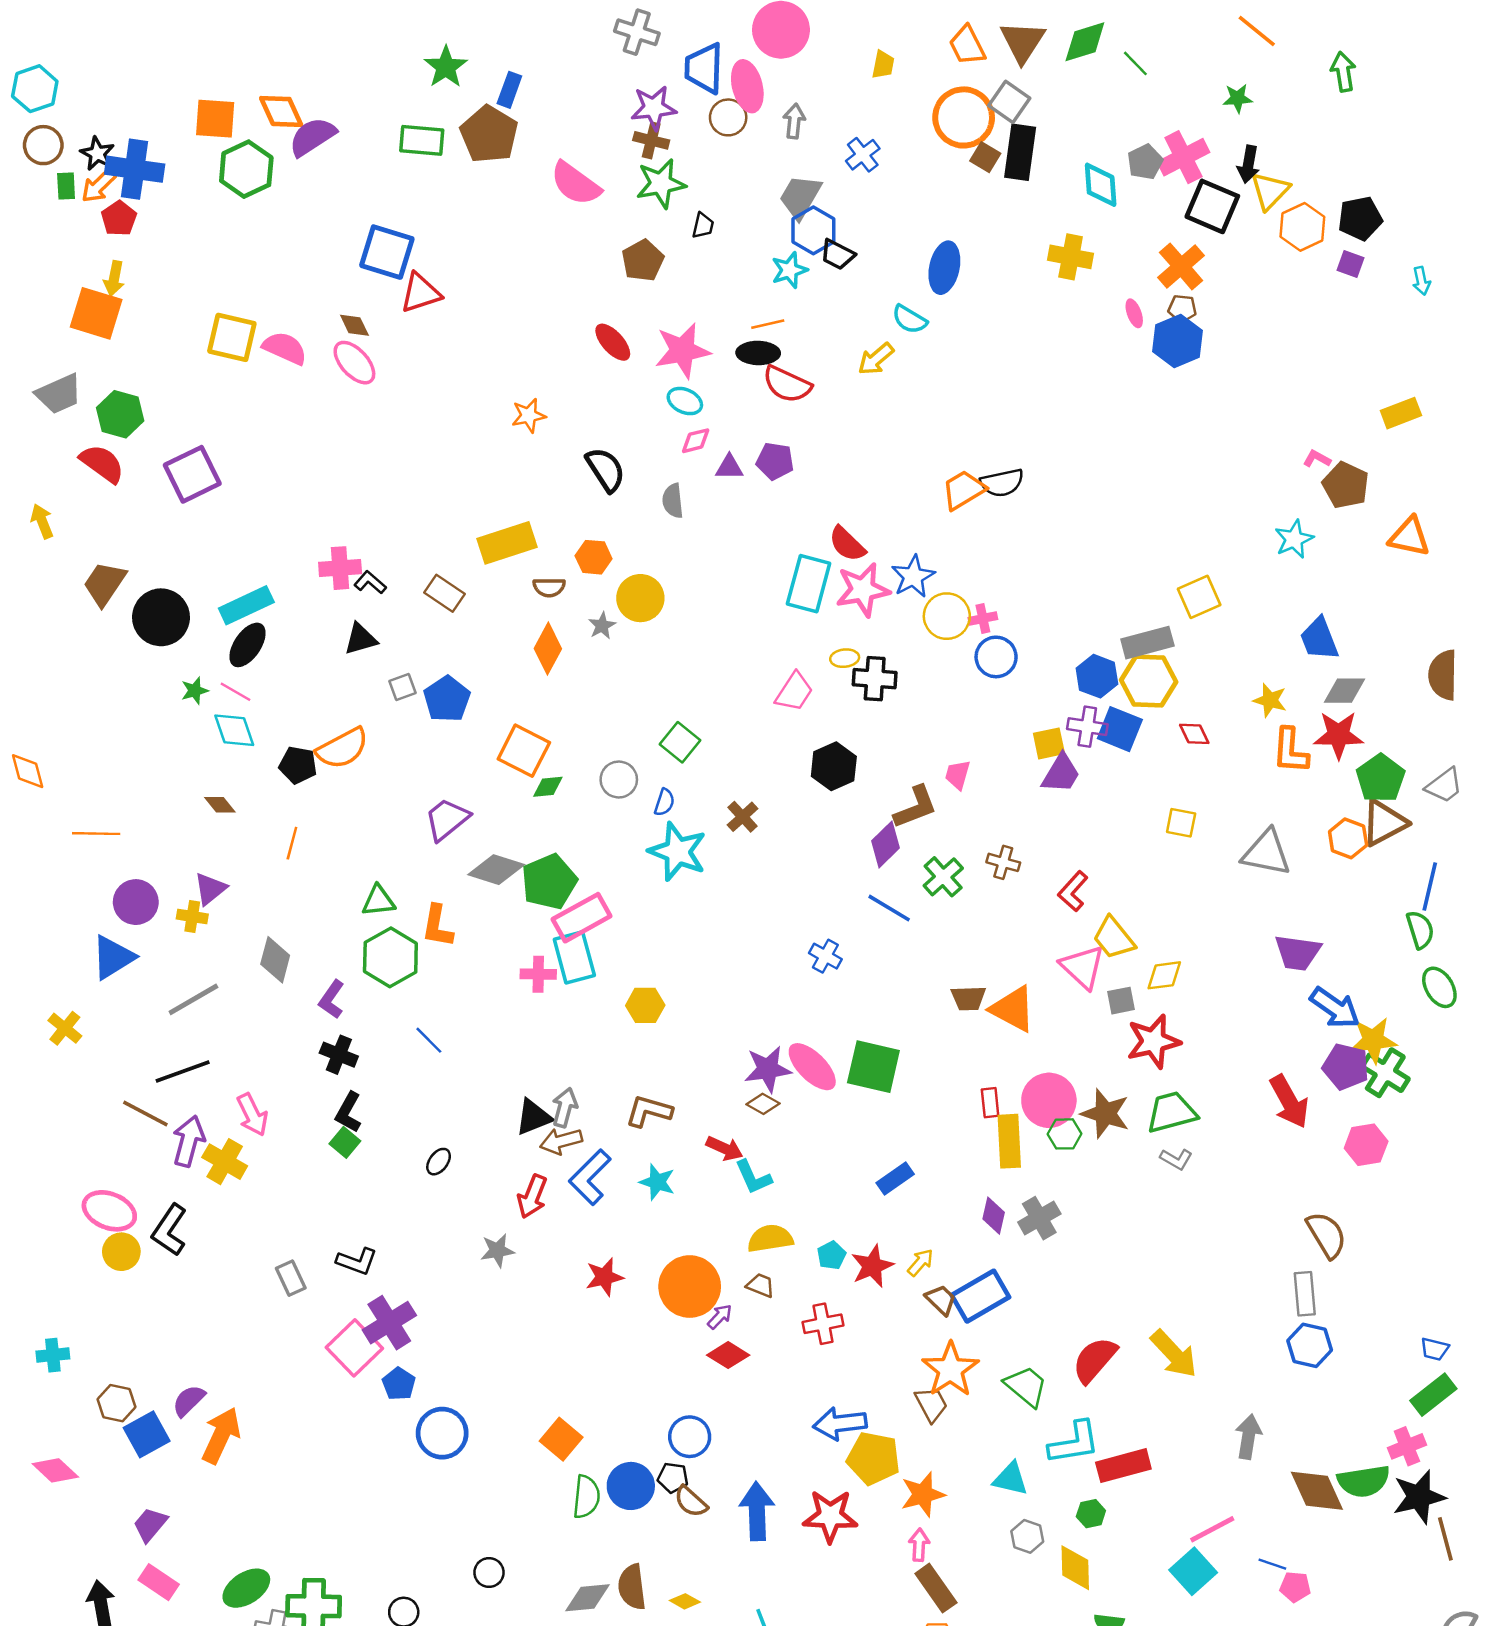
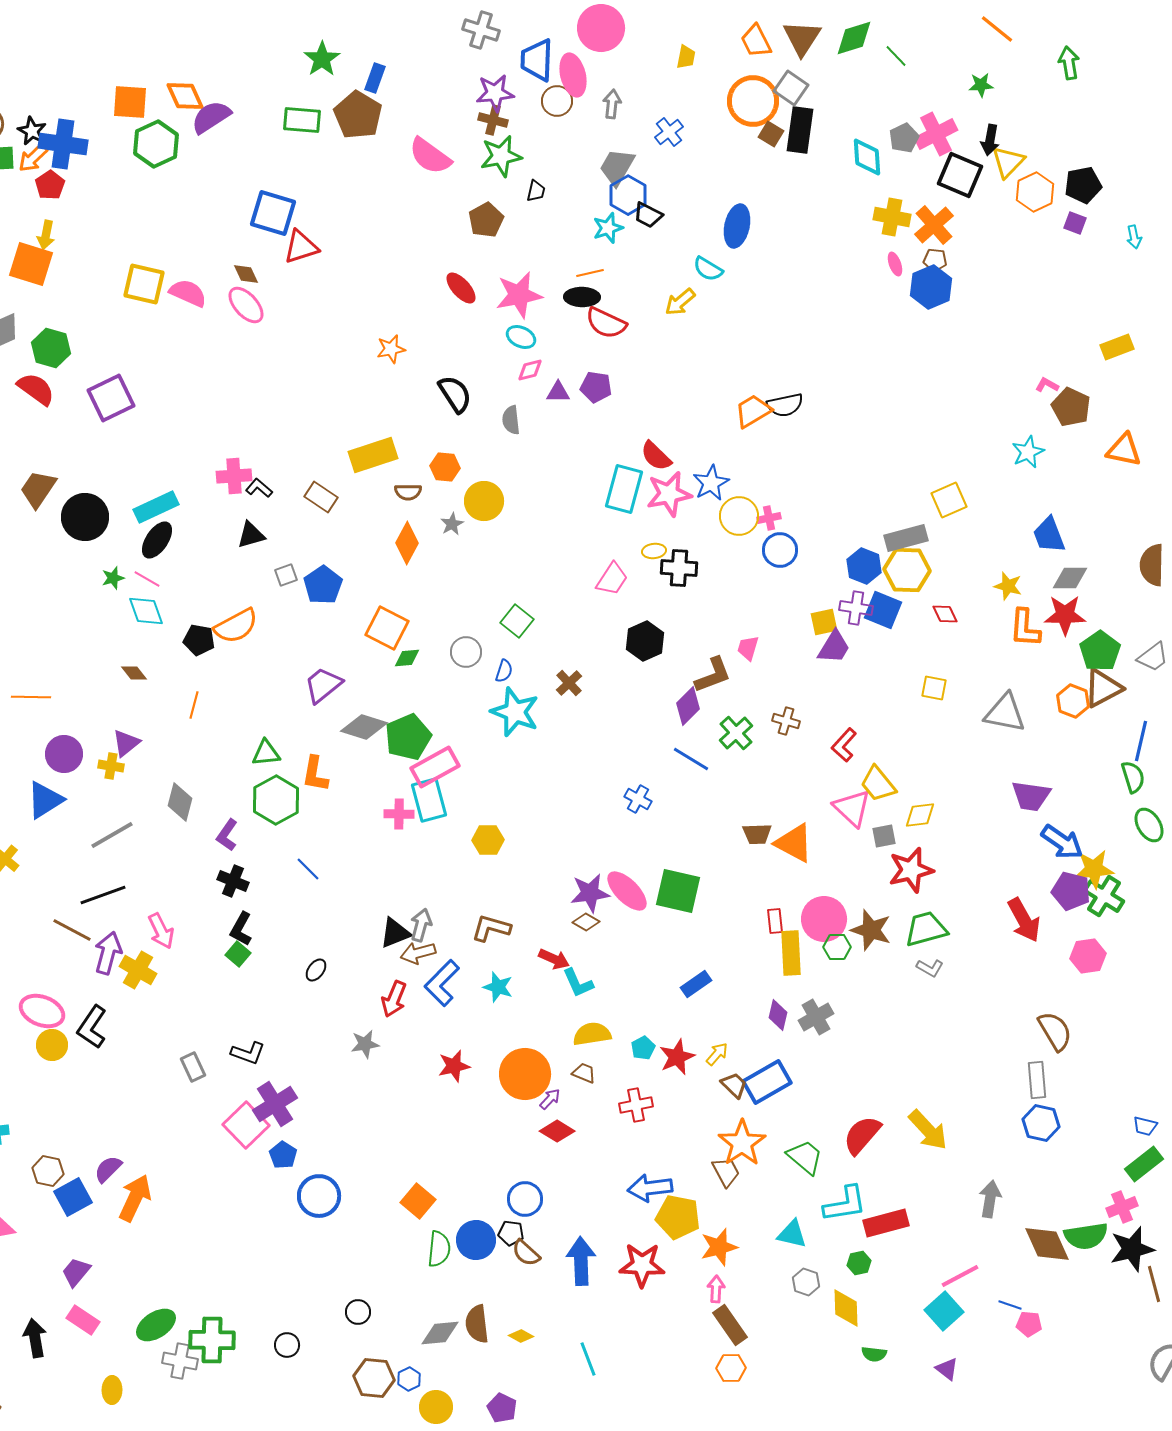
yellow cross: (1071, 257) -> (892, 217), moved

